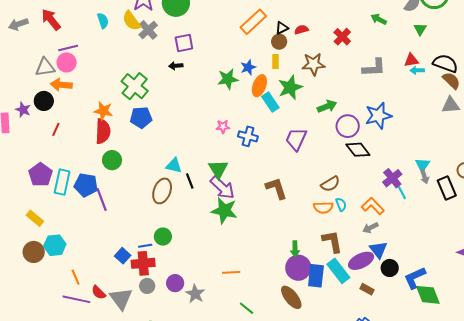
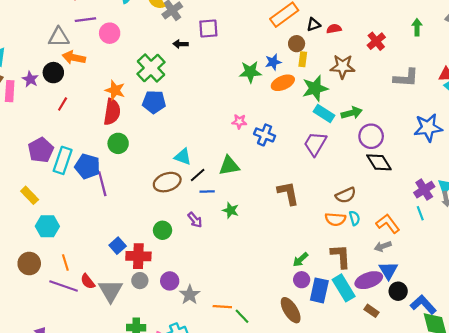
green arrow: (379, 19) -> (417, 27), turned 56
brown circle: (279, 42) -> (297, 44), moved
pink circle: (67, 62) -> (110, 33), moved
black arrow: (176, 66) -> (181, 44), moved
orange ellipse: (259, 86) -> (283, 83), turned 40
cyan rectangle: (270, 102) -> (324, 113), moved, turned -30
blue star: (378, 116) -> (428, 128), moved
green triangle: (218, 169) -> (229, 166), turned 45
purple cross: (392, 178) -> (424, 190), moved
black line: (190, 181) -> (198, 175), turned 63
purple arrow: (222, 188) -> (195, 220), moved, size x0.6
brown ellipse: (162, 191) -> (167, 182), turned 45
green star: (224, 211) -> (231, 210), size x0.6
blue line: (145, 246) -> (207, 191), moved
green arrow: (295, 249) -> (300, 260), turned 42
brown circle: (34, 252) -> (29, 263), moved
purple circle: (298, 268) -> (302, 280), size x0.6
orange line: (231, 272) -> (222, 307), moved
blue L-shape: (415, 278) -> (423, 305), turned 65

